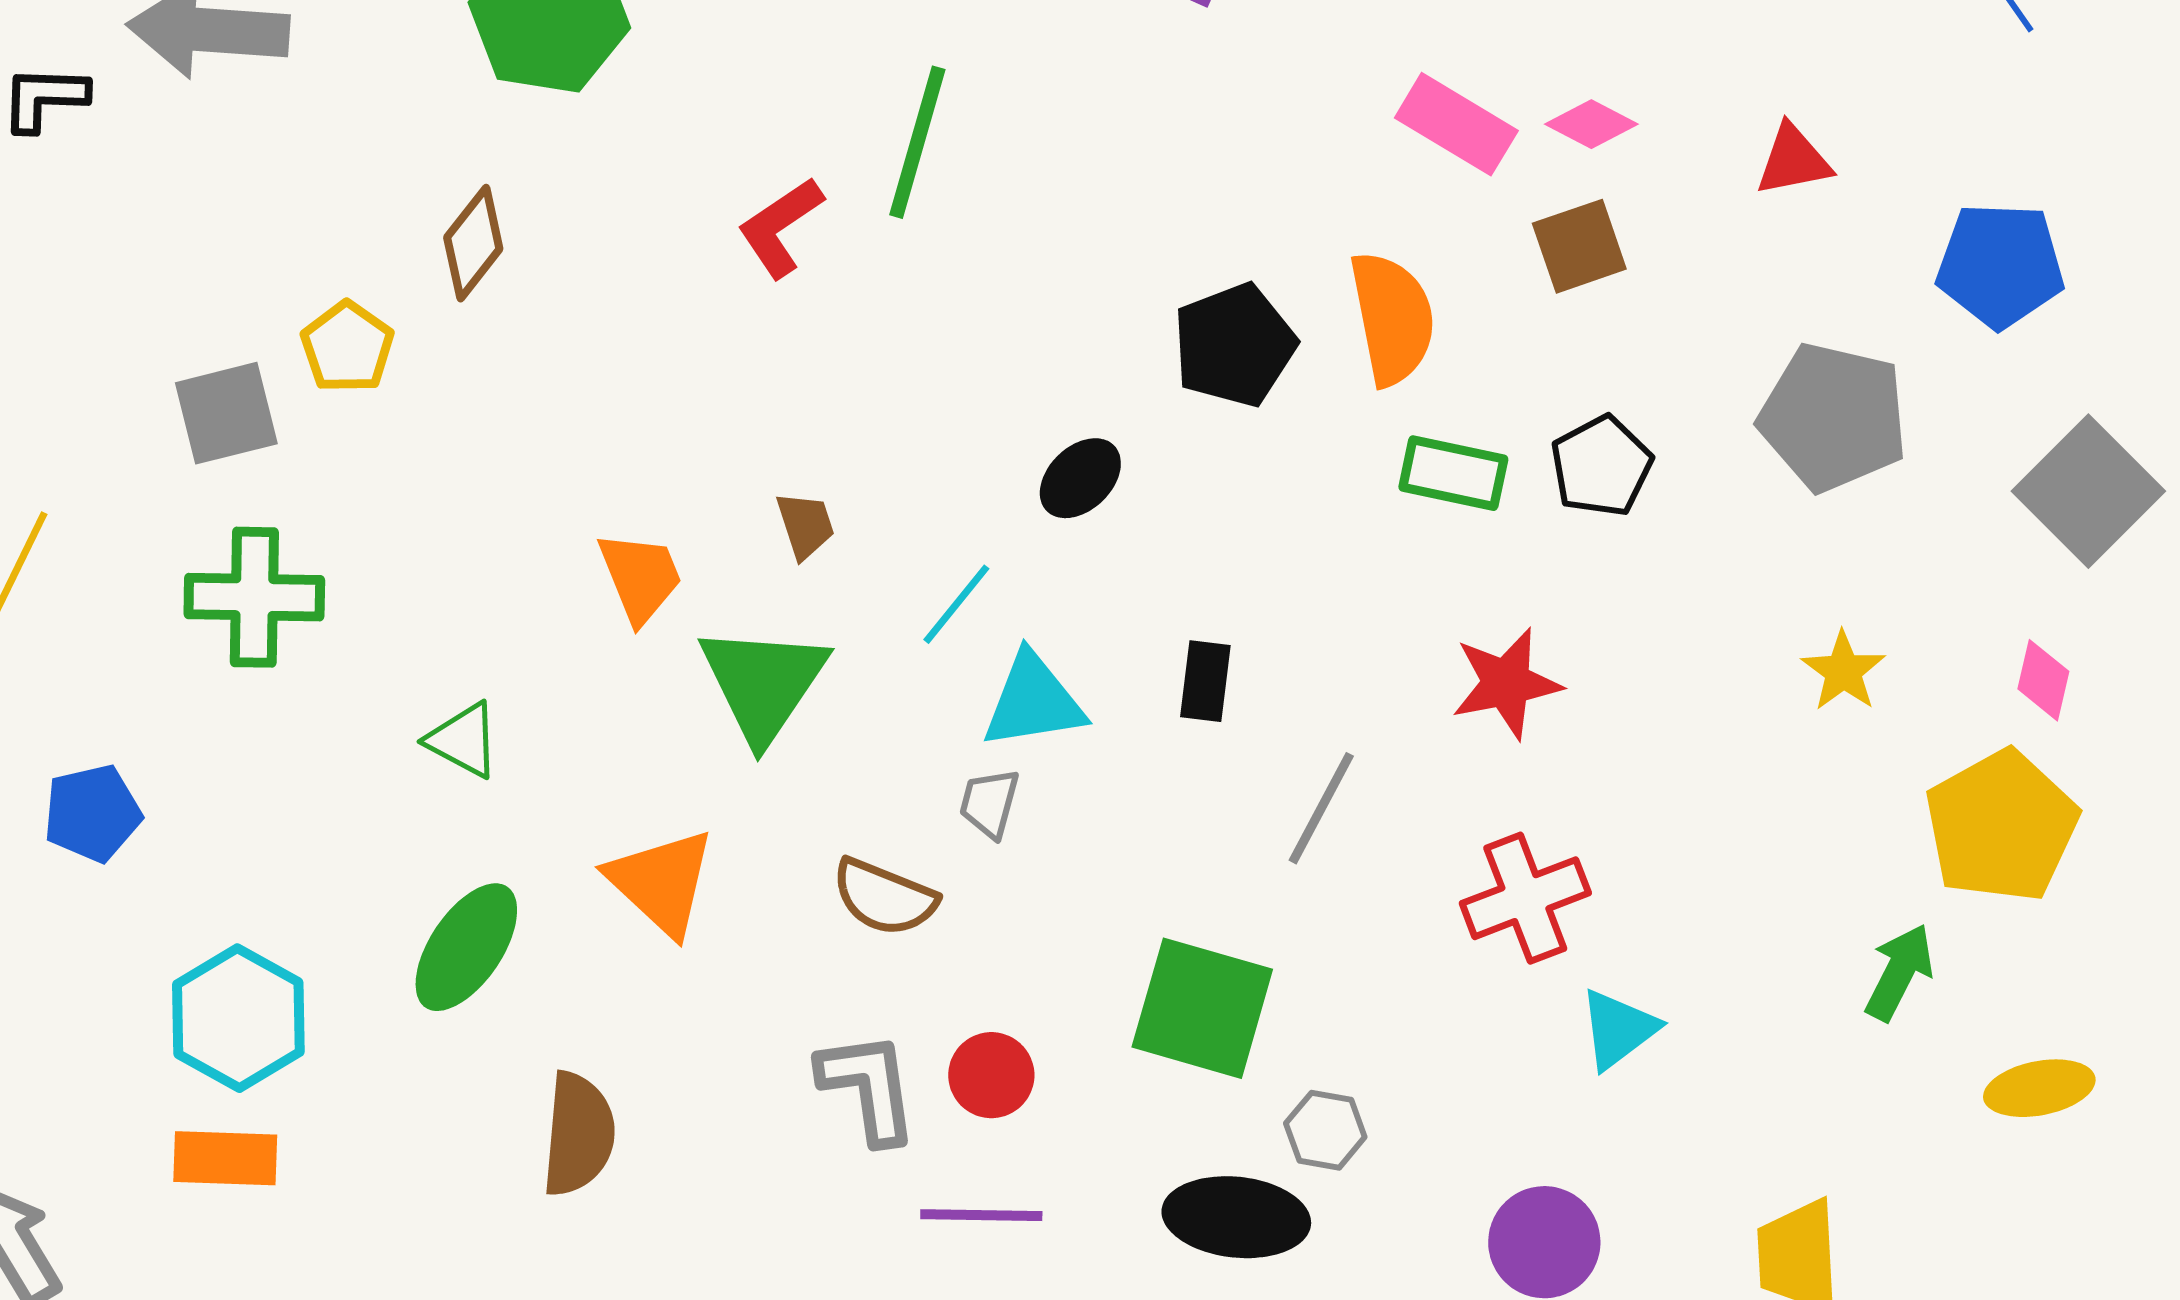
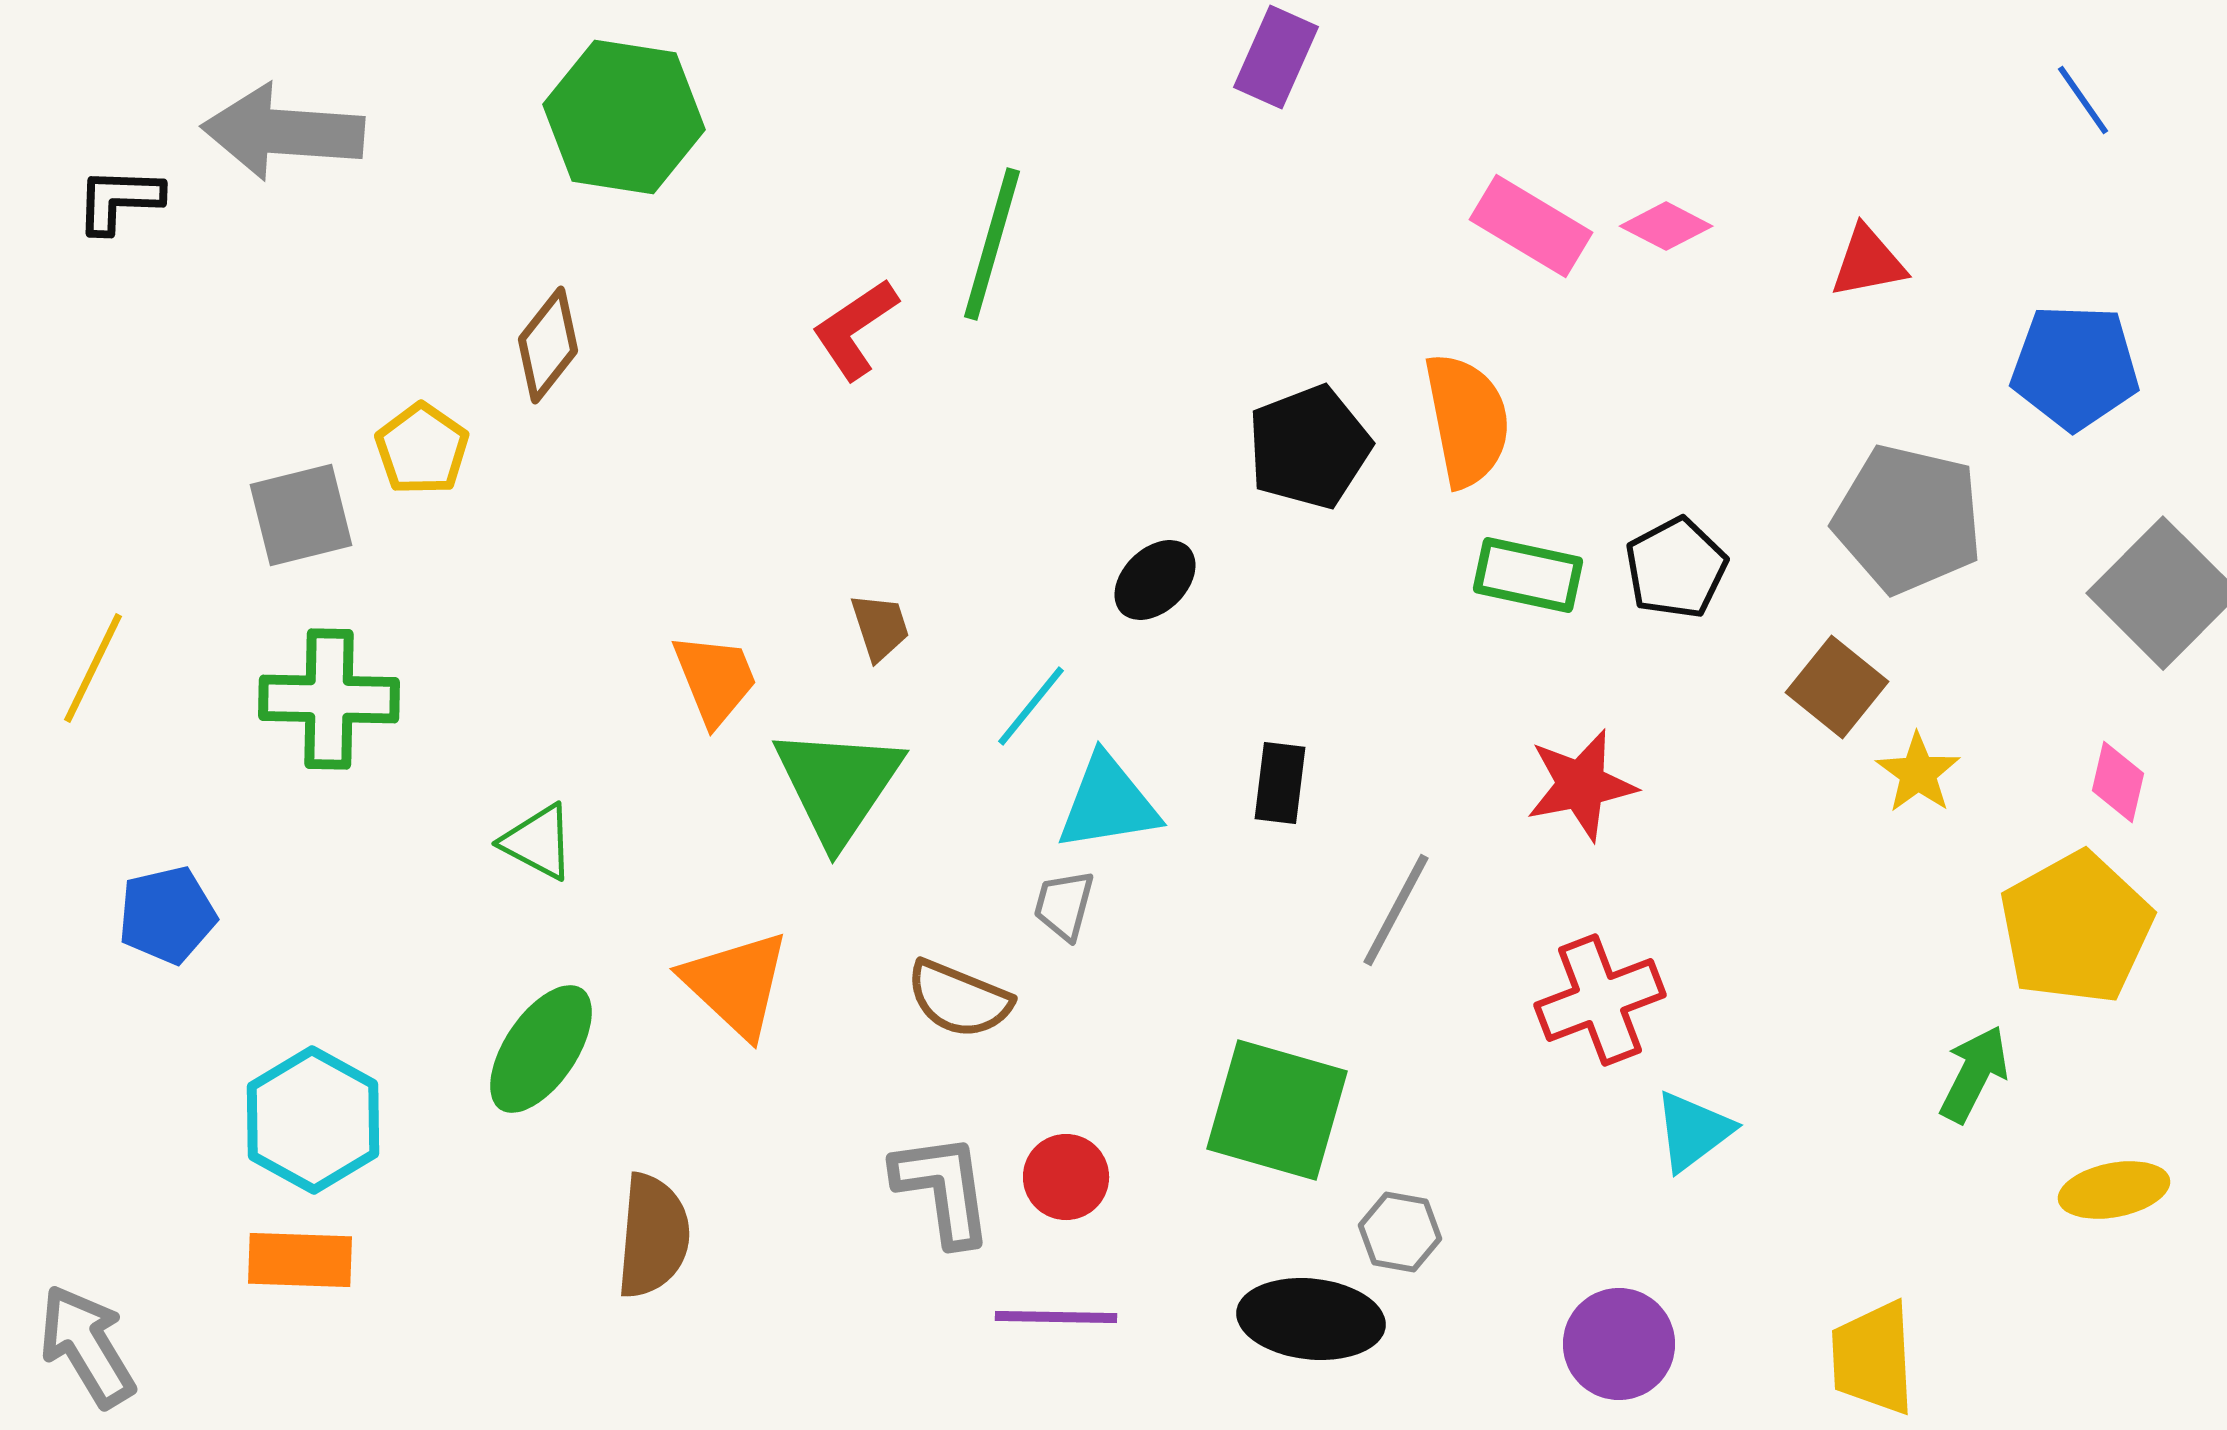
brown square: (1579, 246) -> (1837, 687), moved, turned -32

